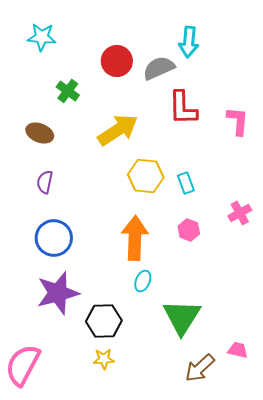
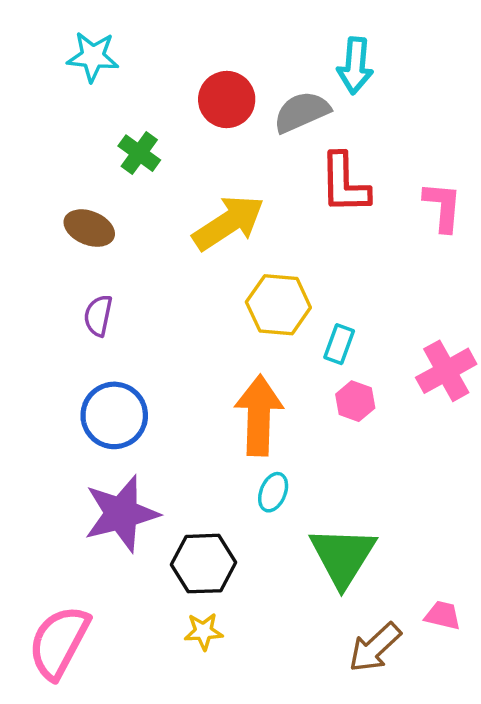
cyan rectangle: (186, 183) -> (339, 344), moved, turned 40
pink cross: (240, 213) -> (446, 371), size x1.4

